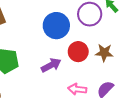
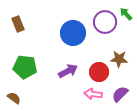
red circle: (78, 52) -> (99, 72), moved

